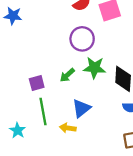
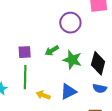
green star: (94, 68) -> (72, 60), moved
blue triangle: (81, 108) -> (68, 92), moved

